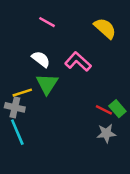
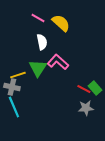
yellow semicircle: (105, 28) -> (61, 23), moved
white semicircle: (41, 59) -> (42, 42), moved, turned 42
pink L-shape: (78, 62) -> (58, 62), moved

